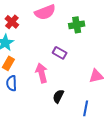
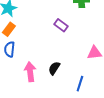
pink arrow: (42, 73) -> (30, 72), moved

